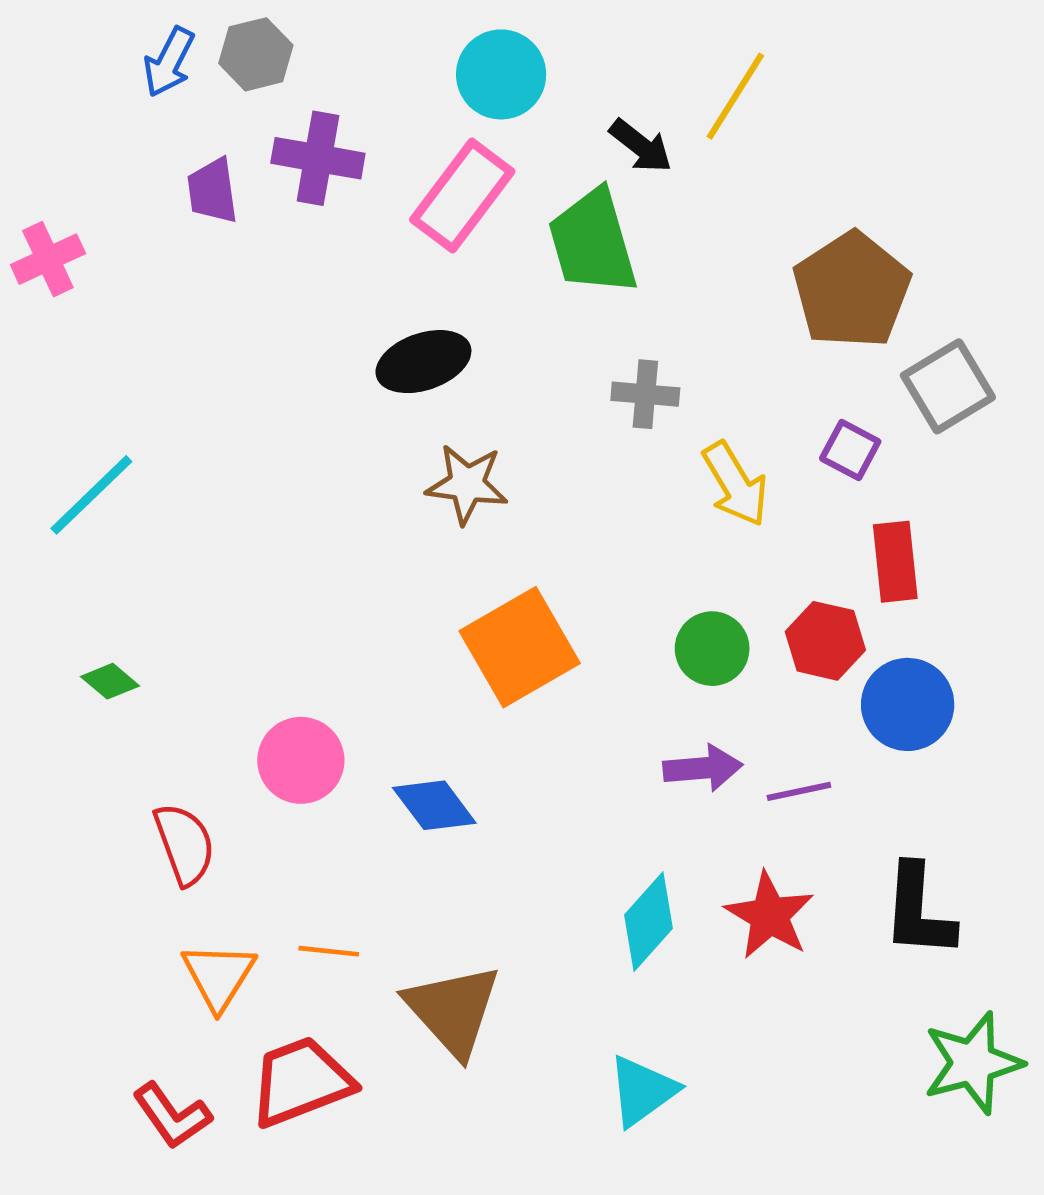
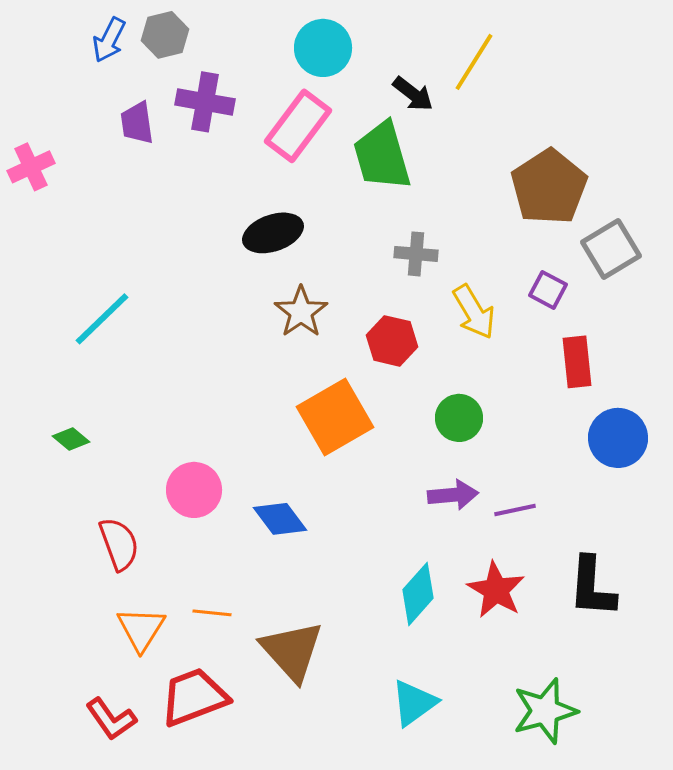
brown star: (467, 484) -> (301, 312), turned 30
cyan line: (91, 495) -> (102, 319), moved
red hexagon: (825, 641) -> (392, 341), moved
blue circle: (908, 704) -> (618, 438), moved
green star: (973, 1063) -> (545, 711), moved

